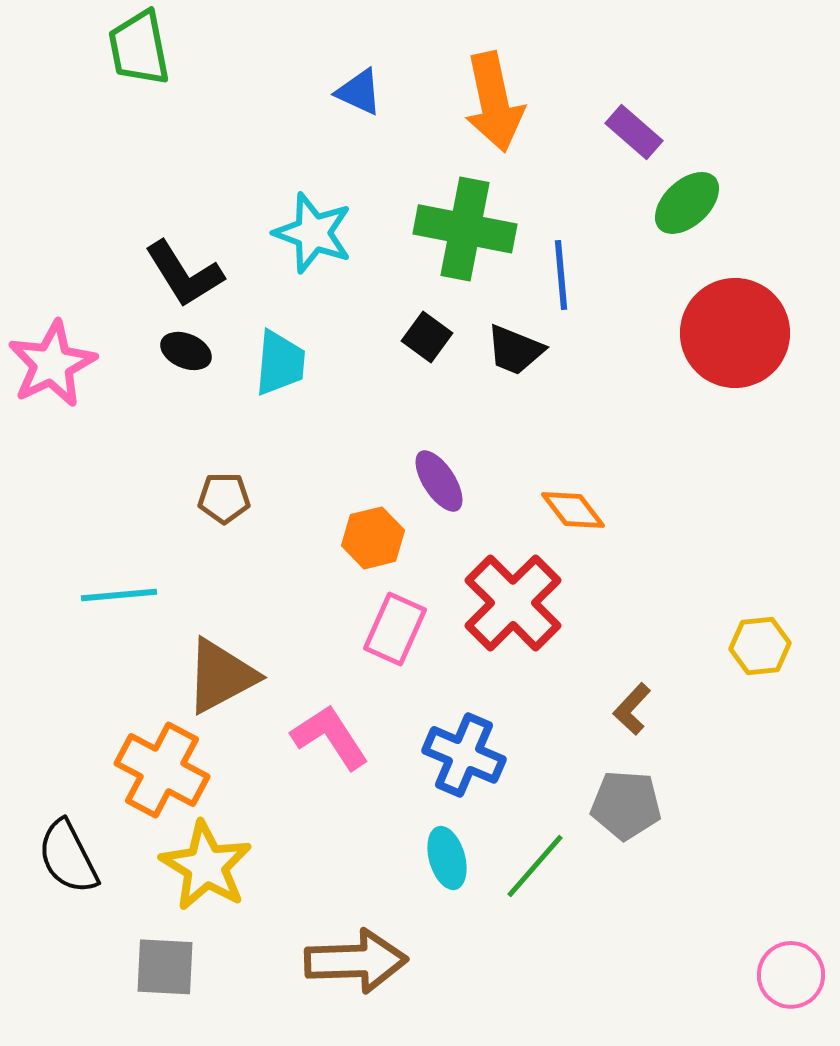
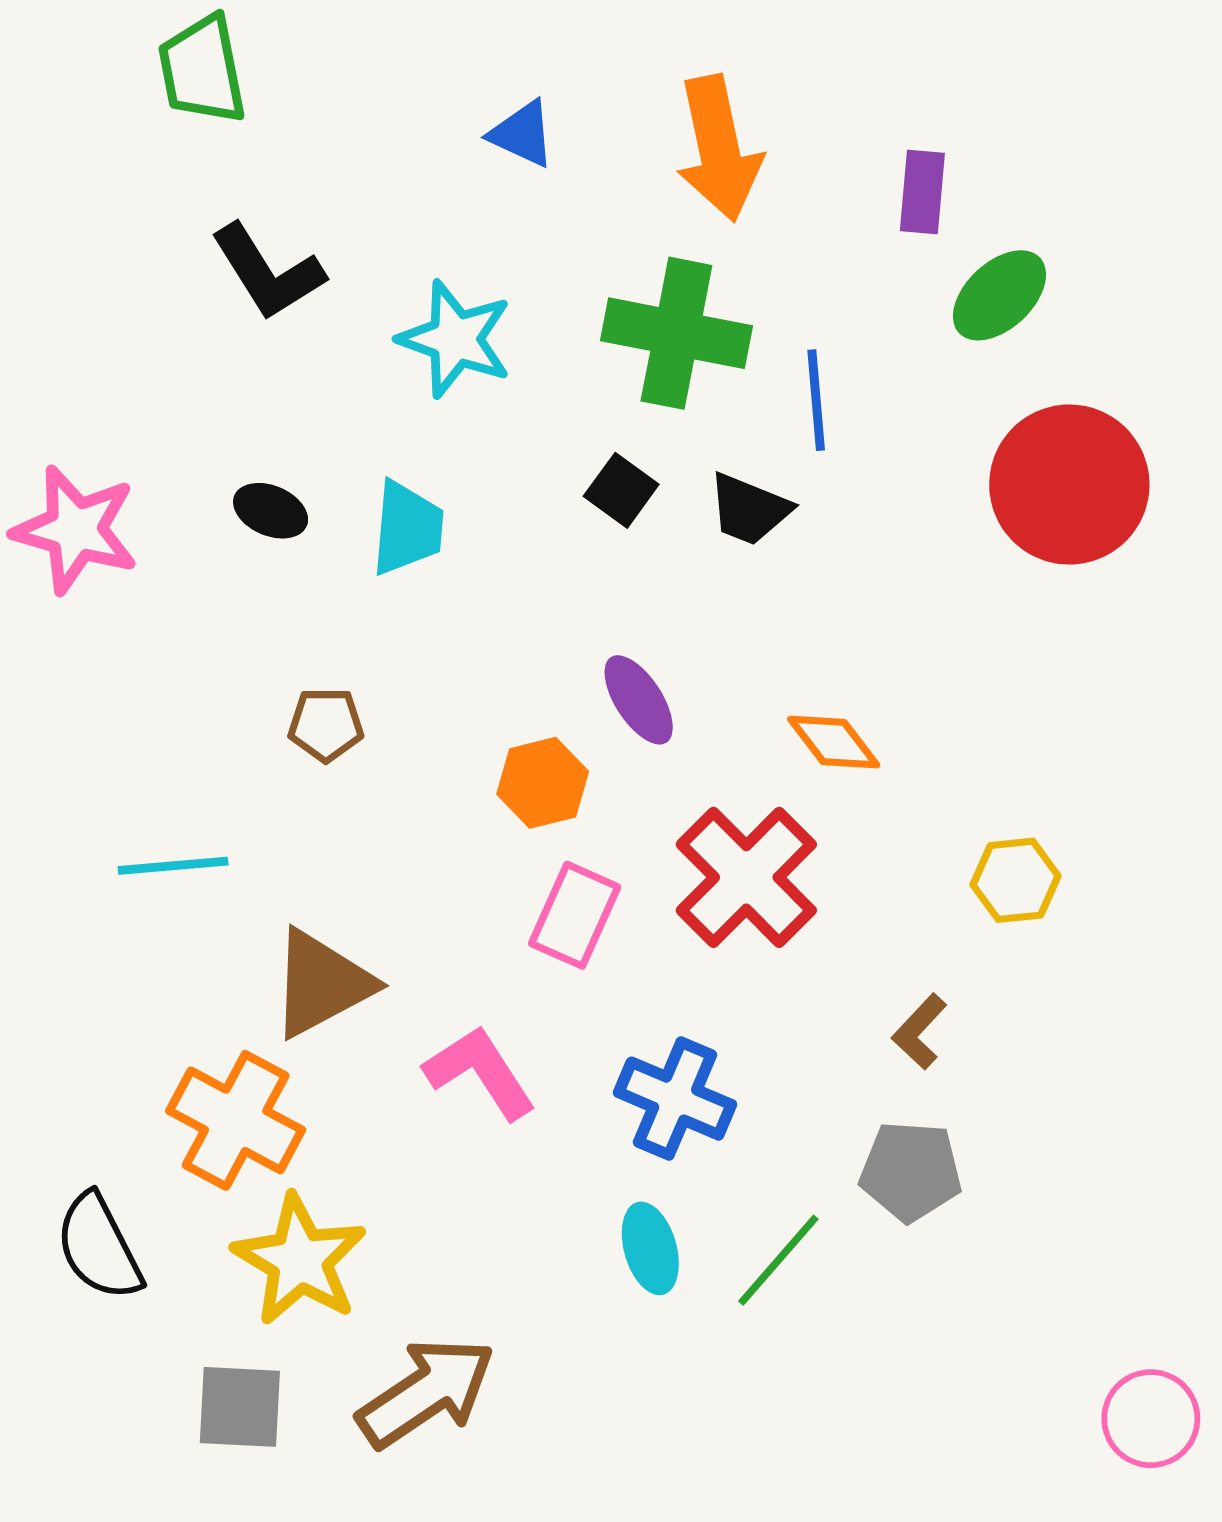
purple rectangle: (634, 132) -> (922, 192), turned 54
black L-shape: (184, 274) -> (268, 272), moved
pink star: (52, 364) -> (76, 530), turned -30
yellow hexagon: (760, 646) -> (1015, 880), moved
brown arrow: (356, 961) -> (426, 1392), moved, turned -32

